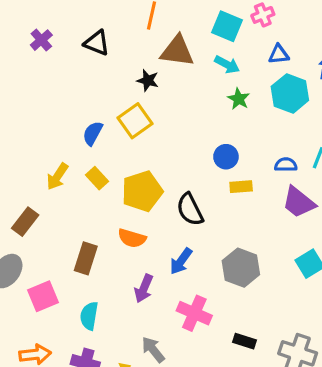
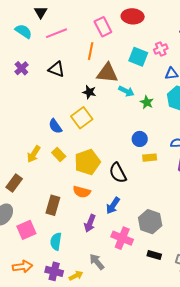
cyan arrow: (227, 65) -> (126, 91), moved
blue semicircle: (93, 133) -> (55, 126), turned -63
gray hexagon: (241, 268) -> (150, 222), moved

